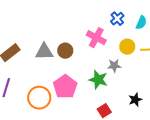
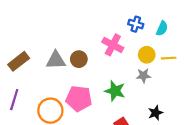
blue cross: (117, 19) -> (136, 24), turned -32
gray star: (114, 66) -> (143, 76), moved
pink pentagon: (65, 87) -> (79, 99), turned -30

